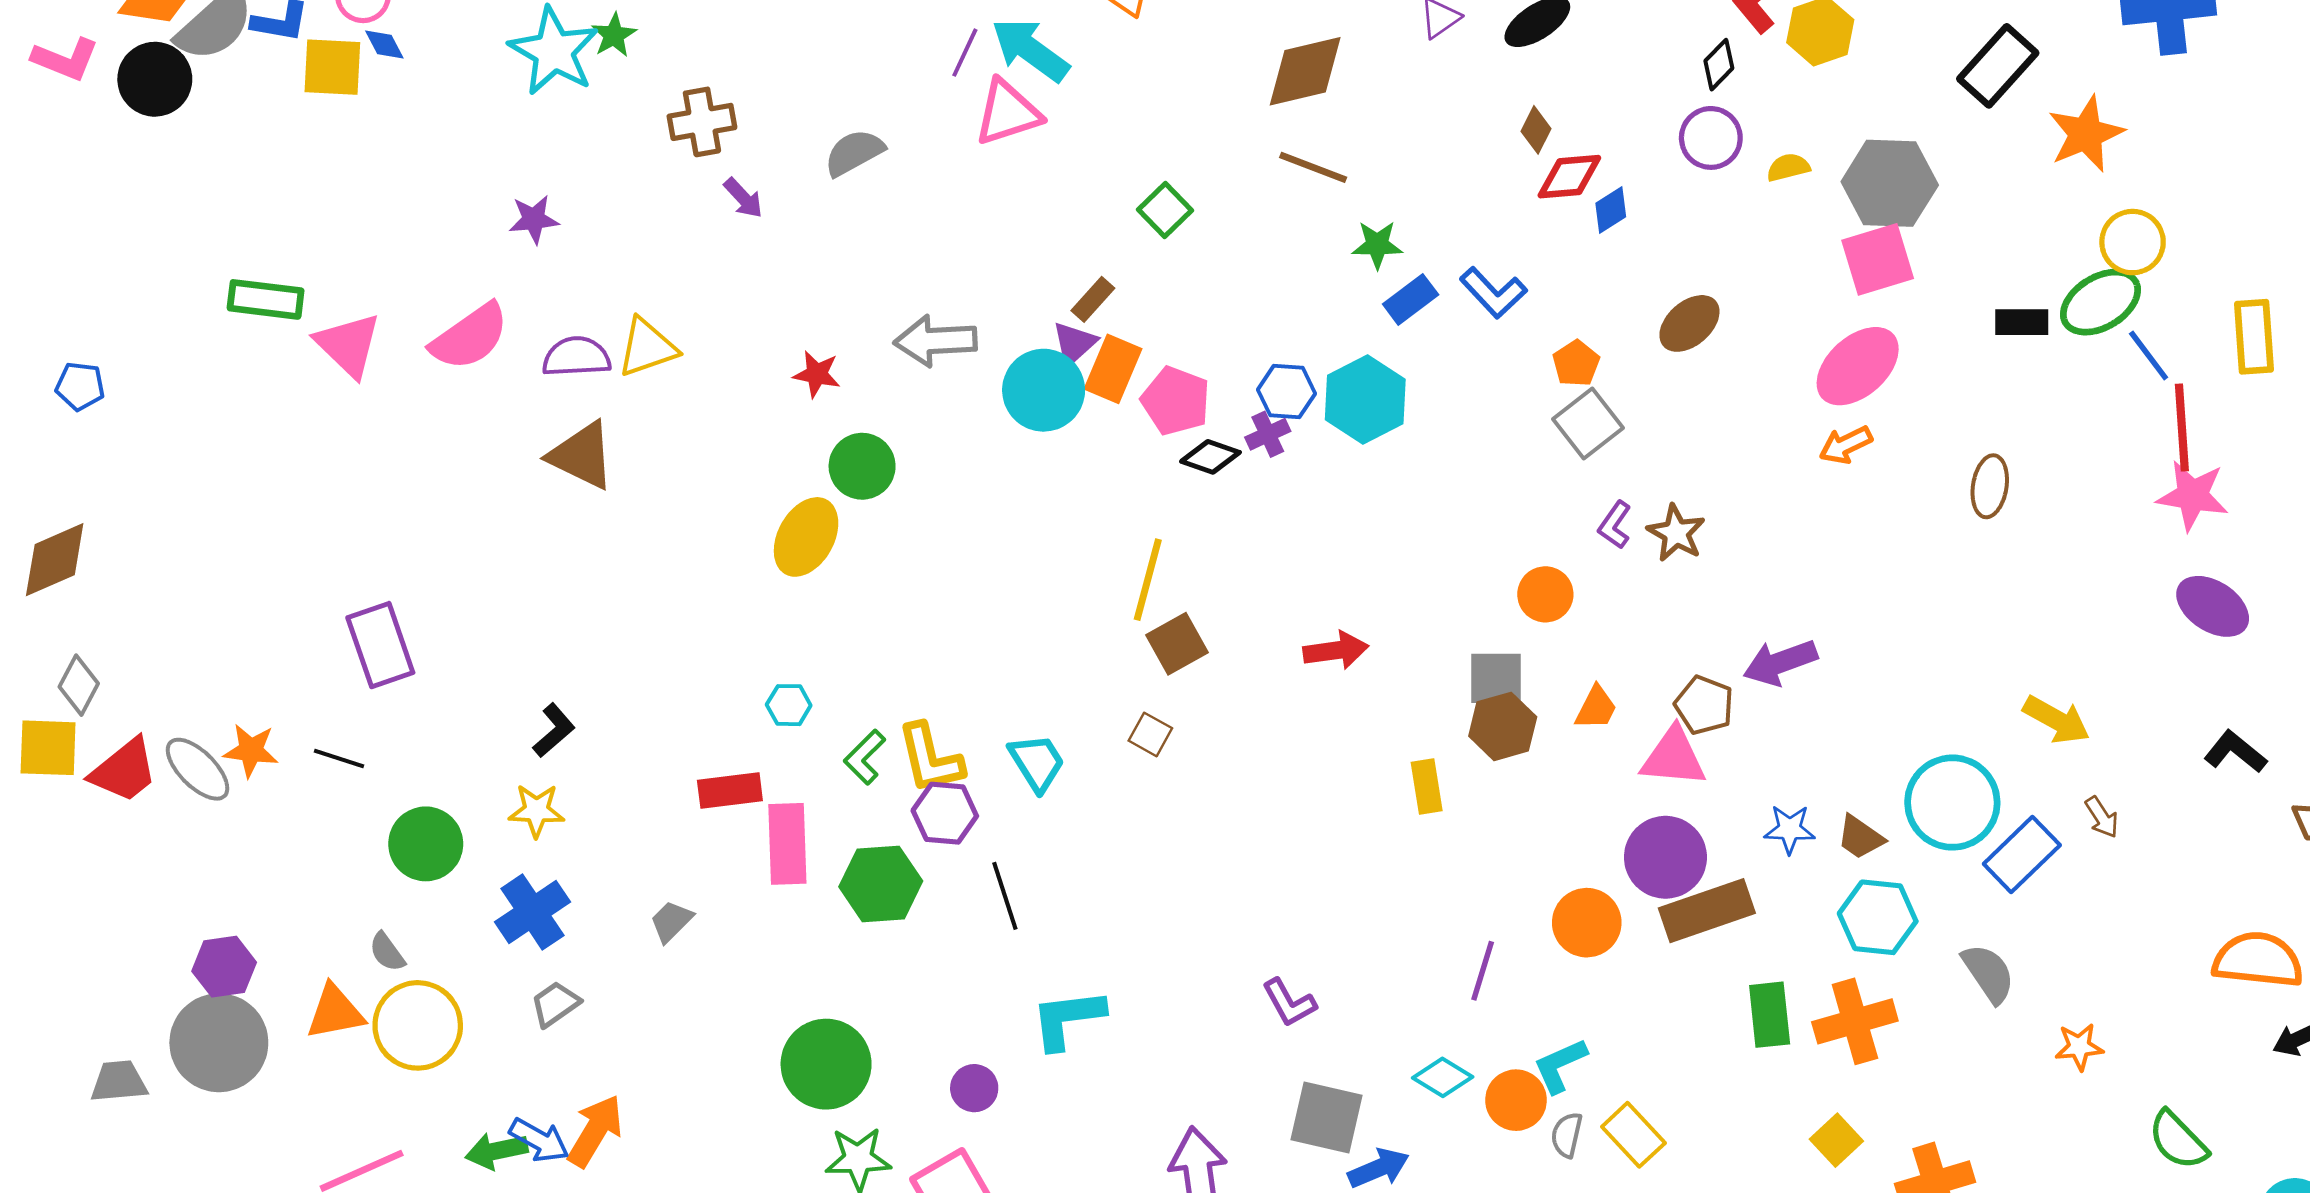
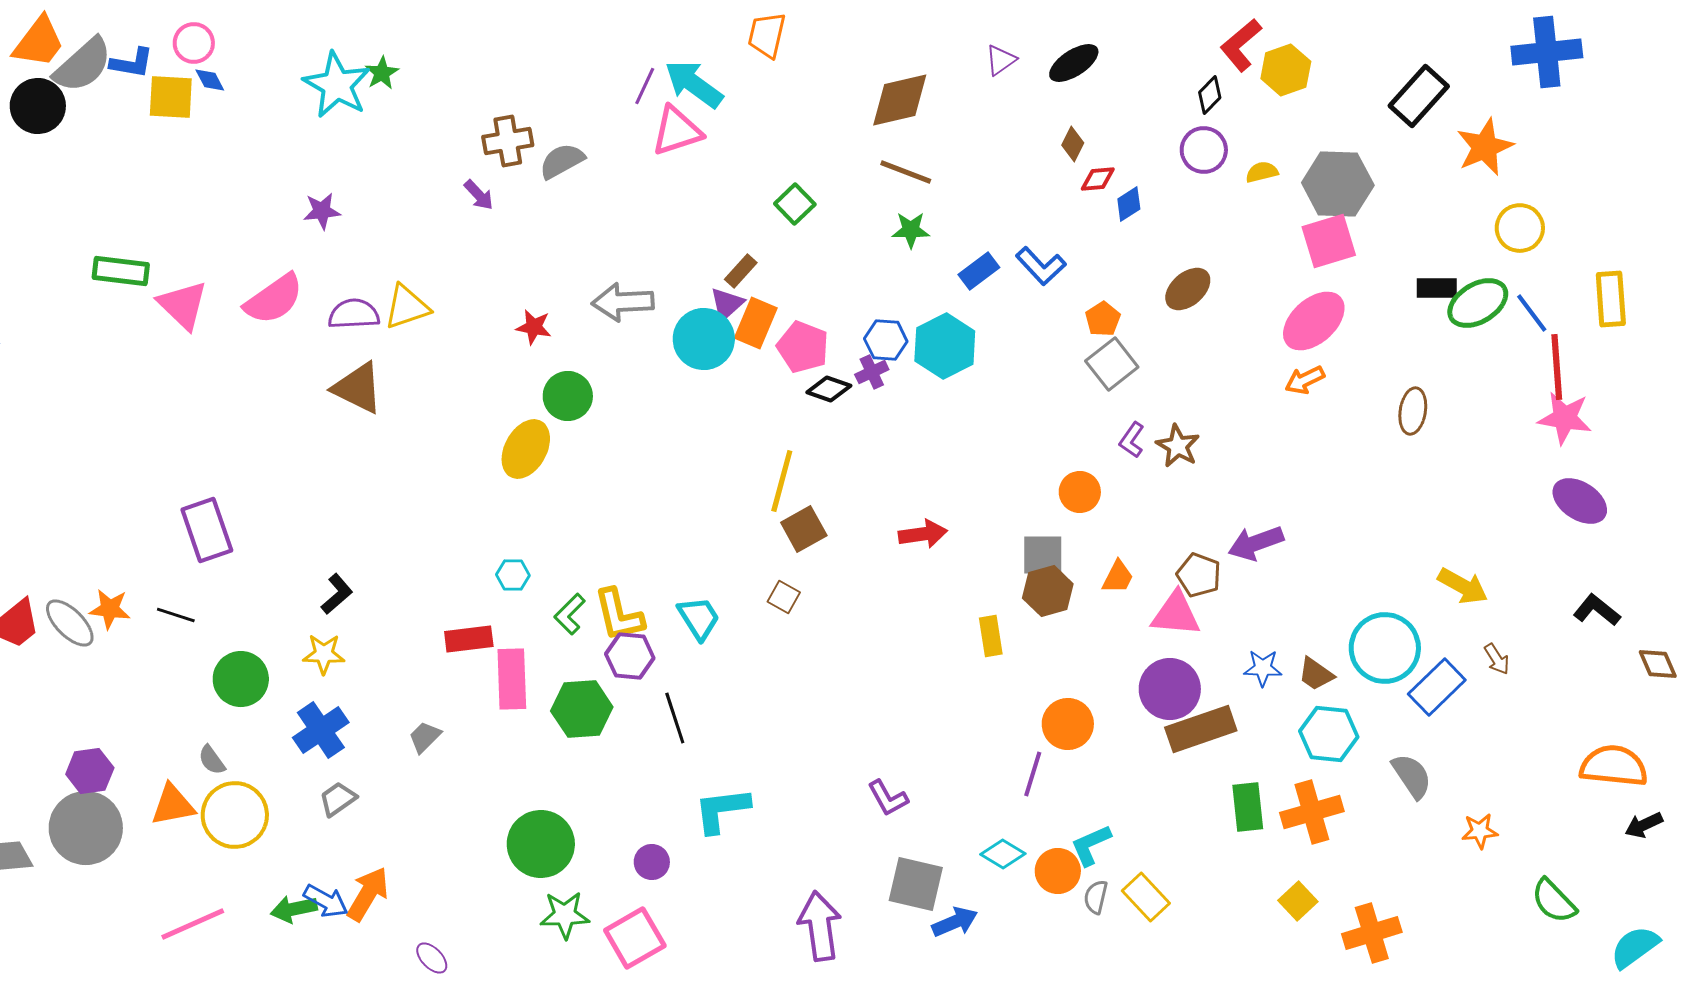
brown cross: (702, 122) -> (508, 141), moved
red diamond: (1569, 177) -> (1098, 179), size x0.7
green star: (1377, 245) -> (911, 230), moved
green ellipse: (2101, 302) -> (1478, 303), moved
orange circle: (1587, 923) -> (1068, 724), moved

